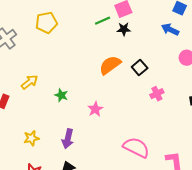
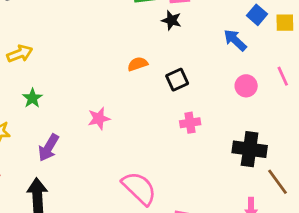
orange semicircle: (110, 65) -> (138, 64), size x0.6
green star: (61, 95) -> (32, 98), moved

